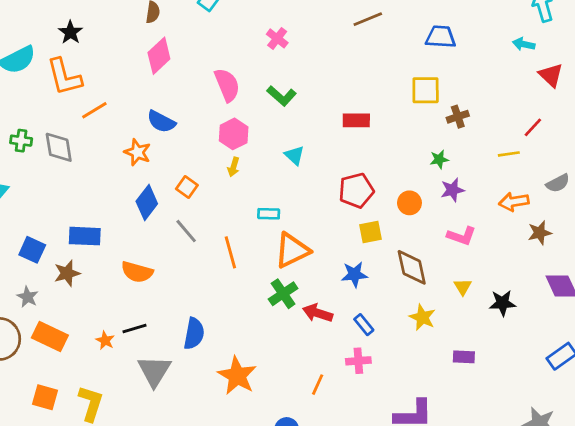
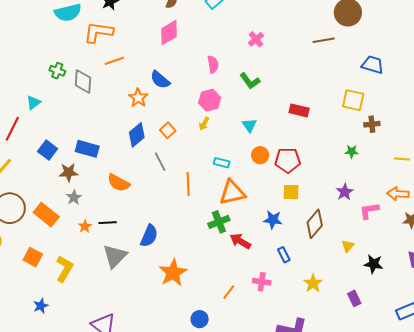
orange L-shape: (64, 77) -> (98, 32), turned 100
pink semicircle: (227, 85) -> (213, 64), size x0.7
purple star: (452, 190) -> (345, 192), moved, turned -30
orange circle: (409, 203) -> (260, 155), moved
pink L-shape: (462, 236) -> (369, 211), moved, turned 140
brown diamond: (412, 267) -> (315, 224), turned 40
gray star: (28, 297) -> (74, 197), moved
yellow star: (422, 317) -> (313, 283), moved
blue rectangle: (364, 325) -> (284, 255), moved
purple rectangle: (464, 357) -> (354, 298), moved, turned 49

